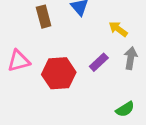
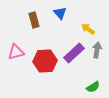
purple rectangle: (99, 62) -> (74, 53), size x1.5

